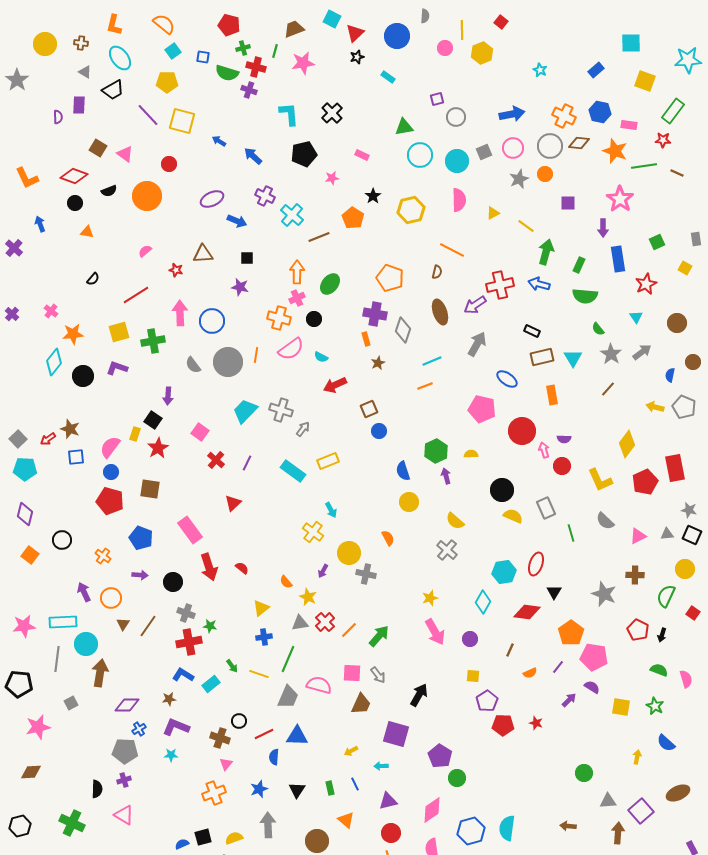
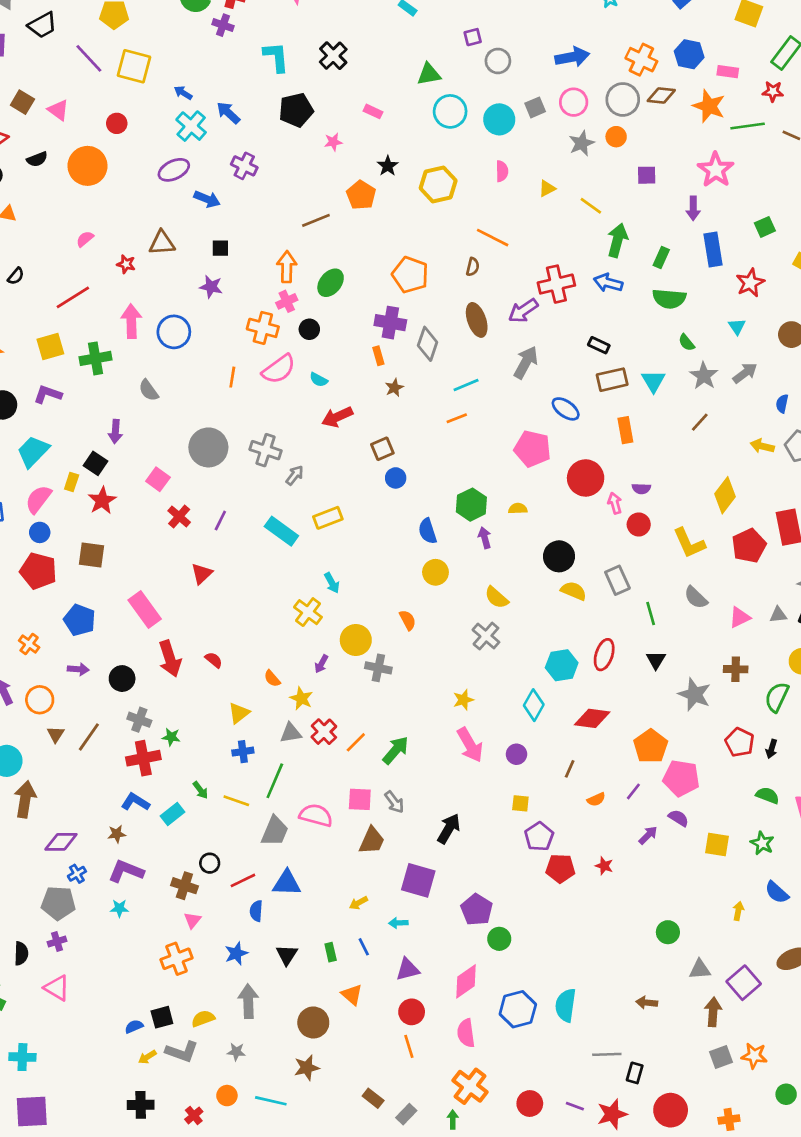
pink semicircle: (459, 200) -> (502, 171), size x0.7
cyan cross: (292, 215) -> (191, 126), moved
gray circle: (228, 362) -> (208, 447), moved
cyan trapezoid: (245, 411) -> (33, 451), moved
black triangle: (554, 592) -> (656, 660), moved

